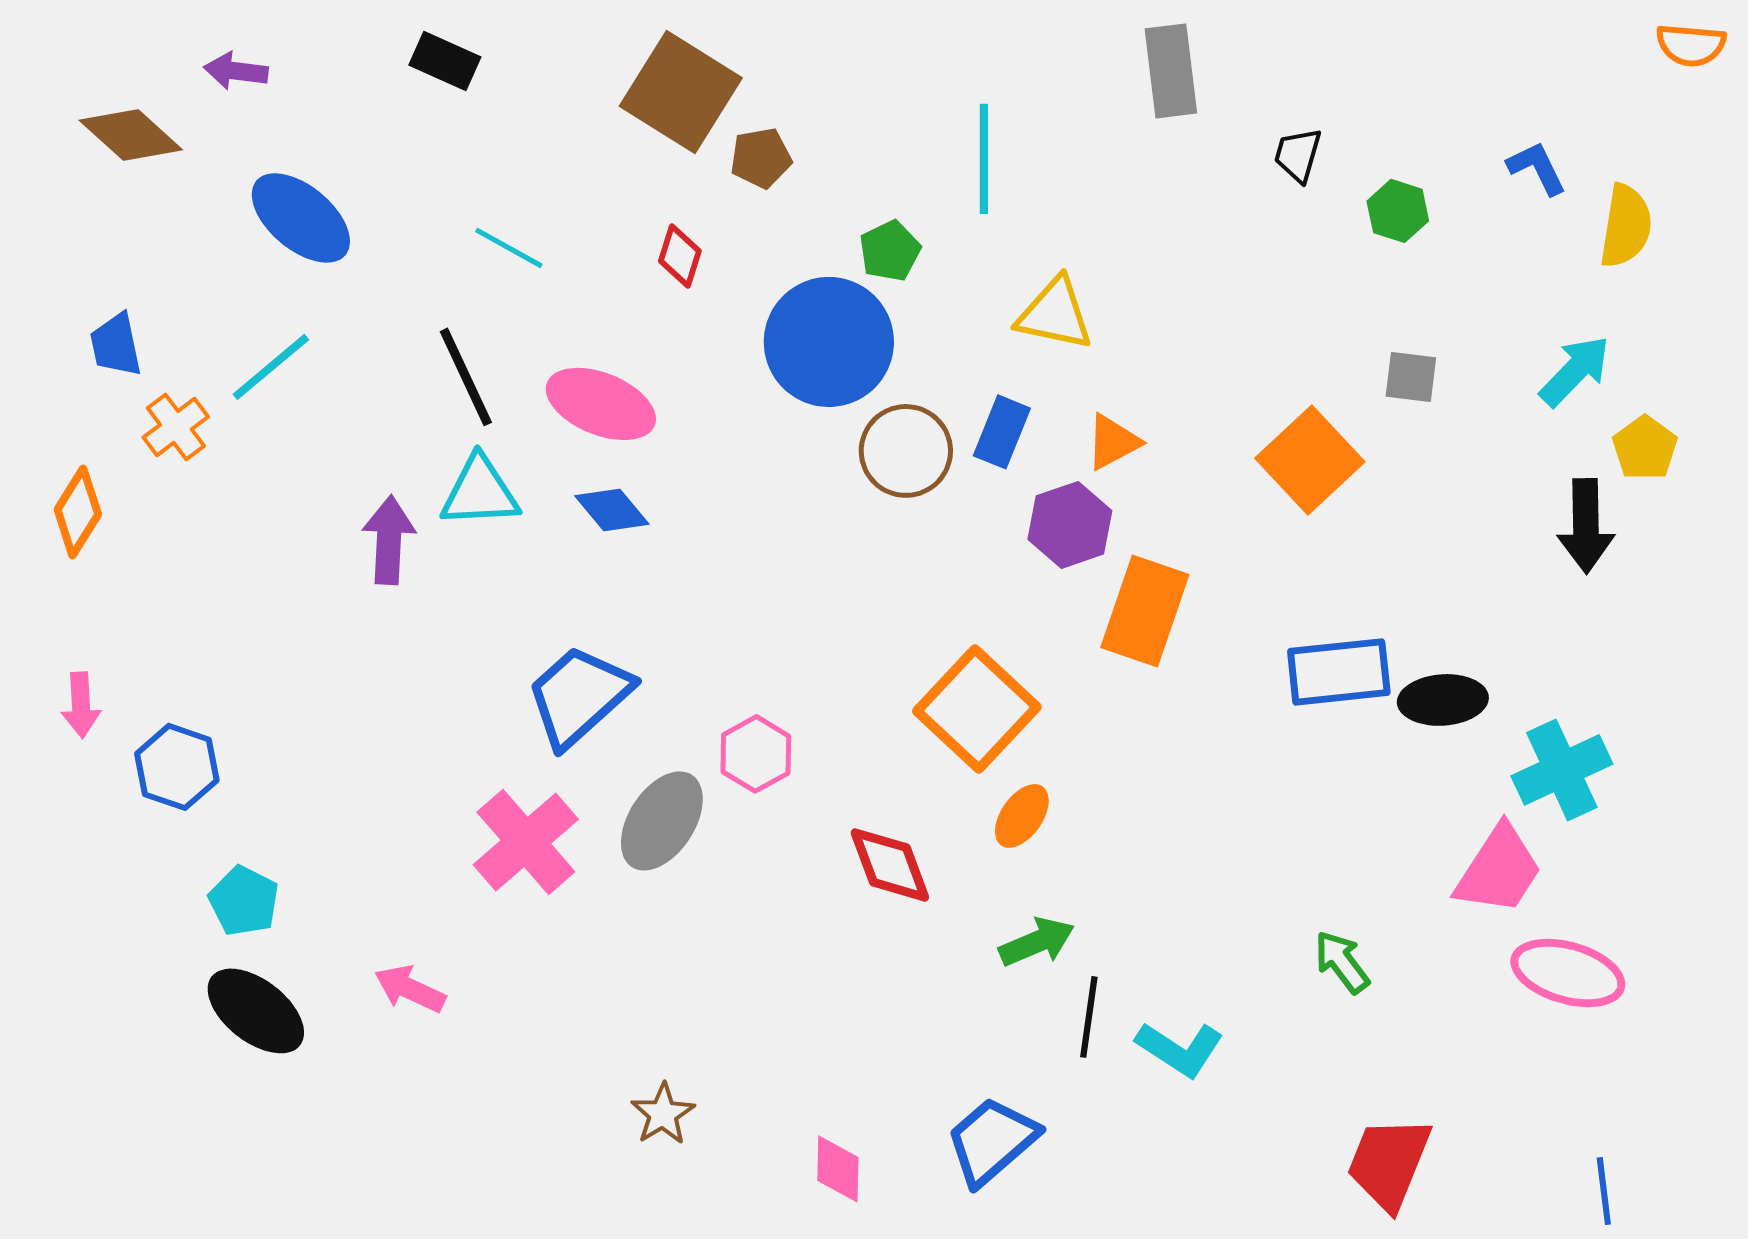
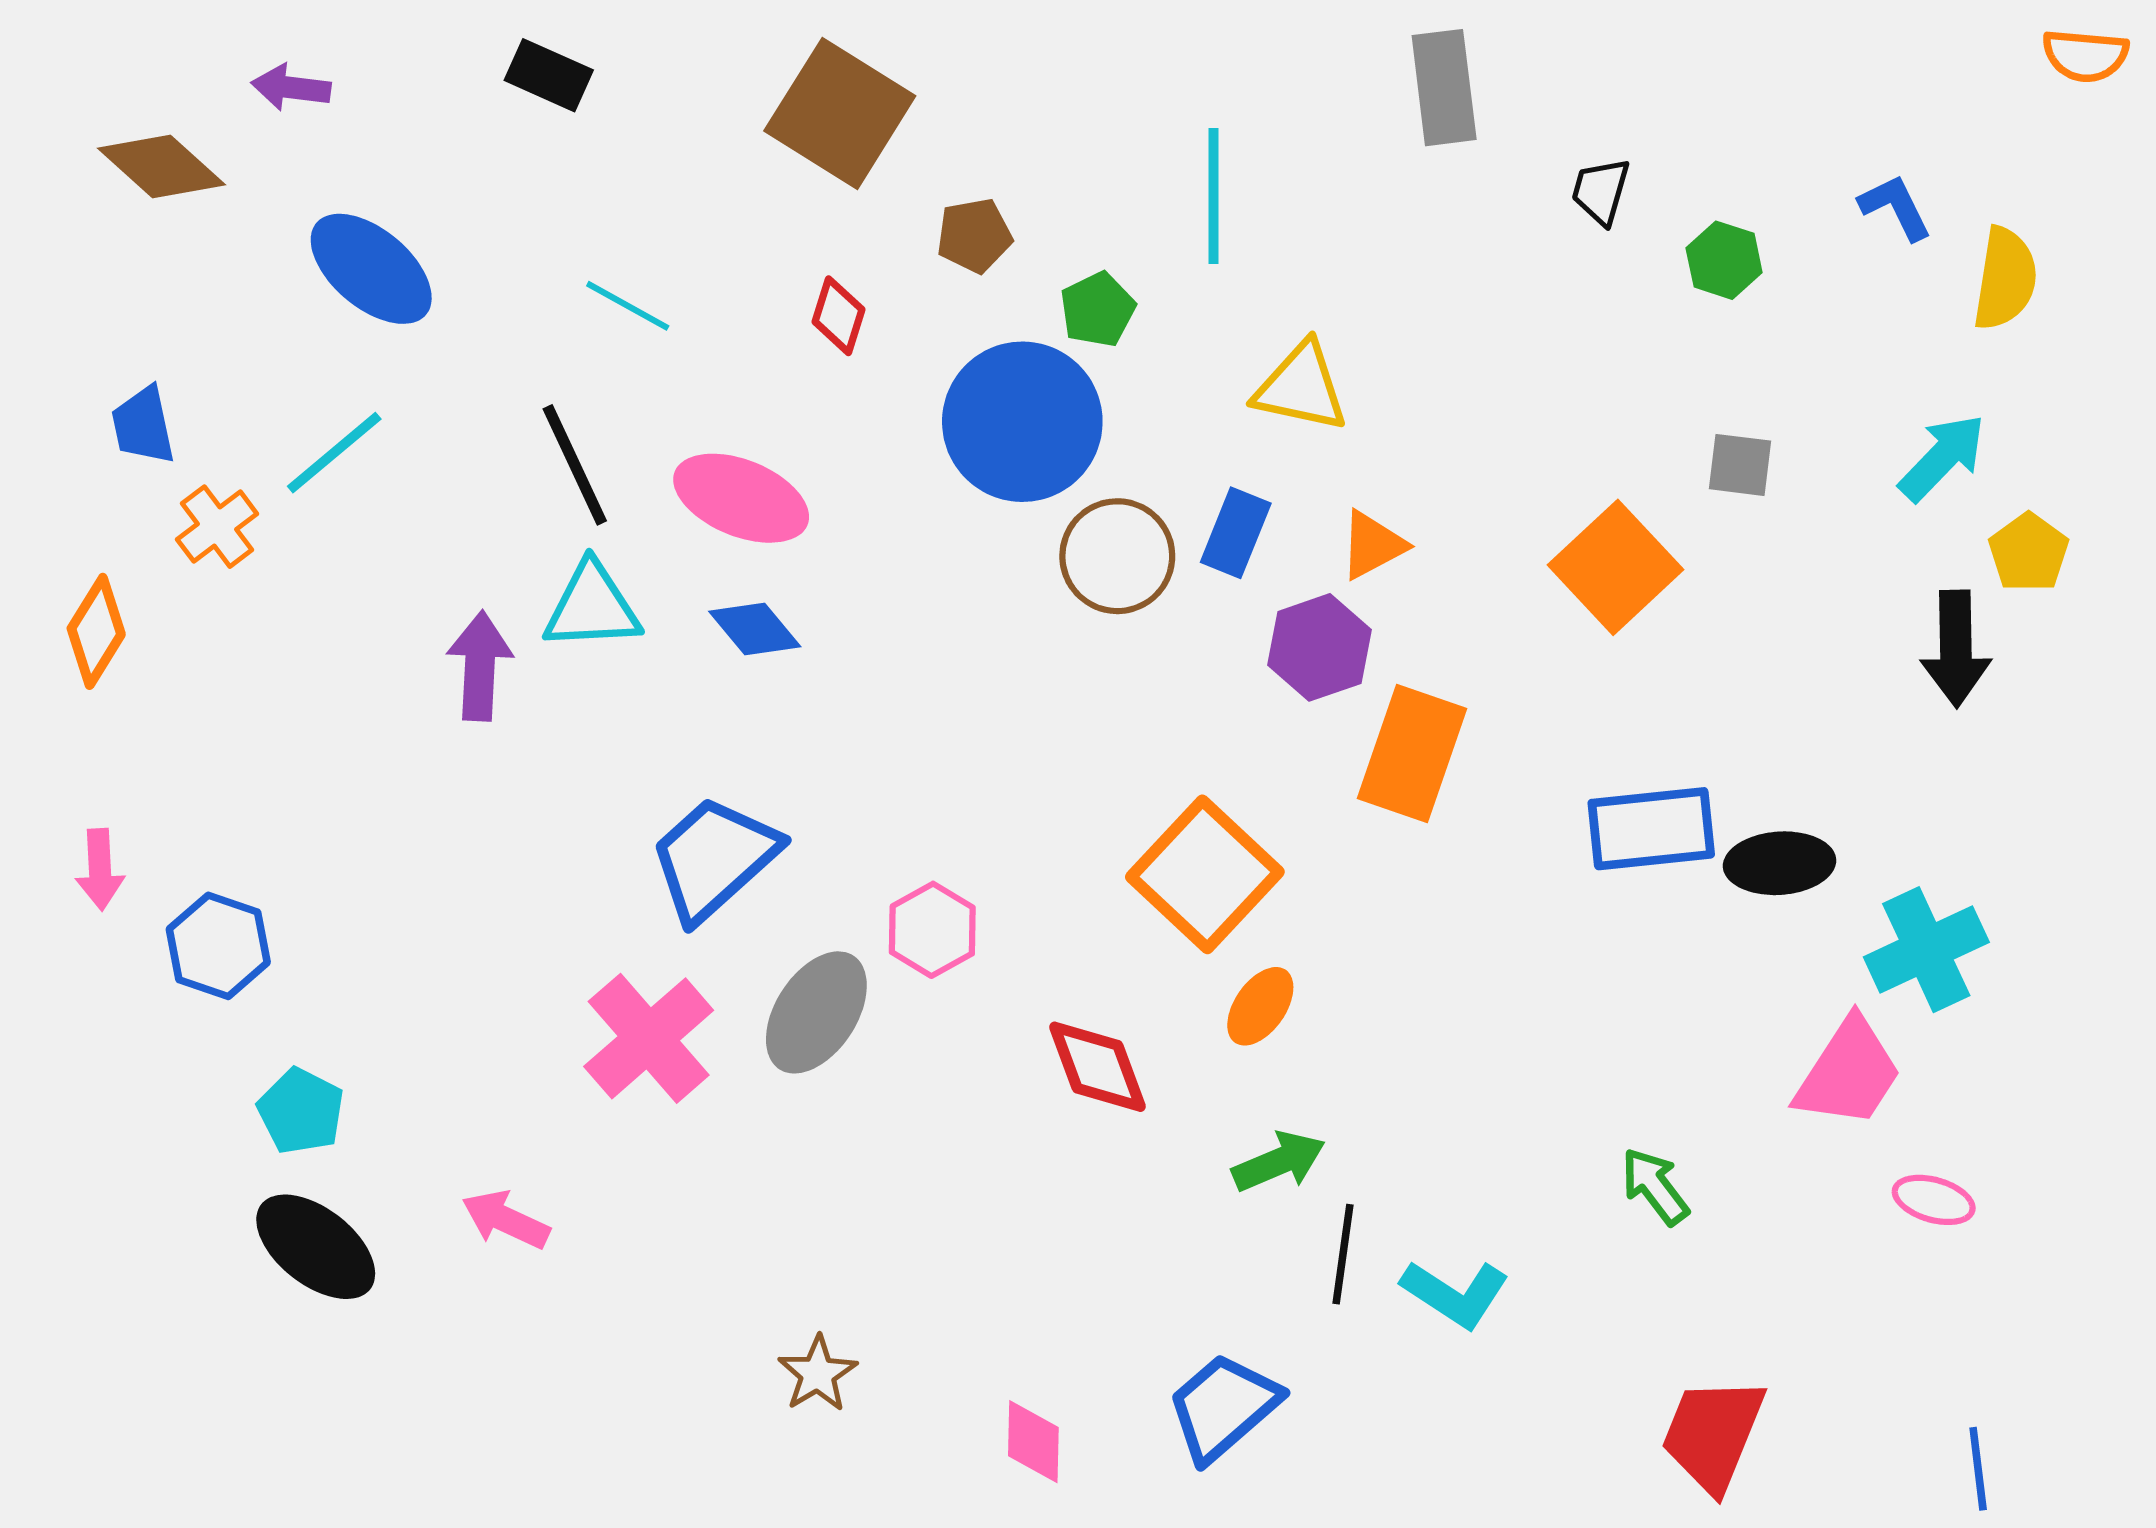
brown pentagon: (761, 158) -> (974, 236), moved
pink ellipse: (1568, 973) -> (1934, 1200), size x0.6

